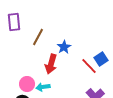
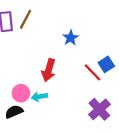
brown line: (38, 37) -> (26, 19), moved
blue star: (64, 47) -> (71, 38), moved

